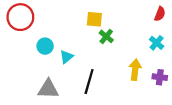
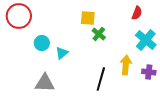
red semicircle: (160, 14) -> (137, 13), moved
cyan cross: (157, 43) -> (146, 40), size x1.5
black line: (89, 81) -> (101, 79), moved

